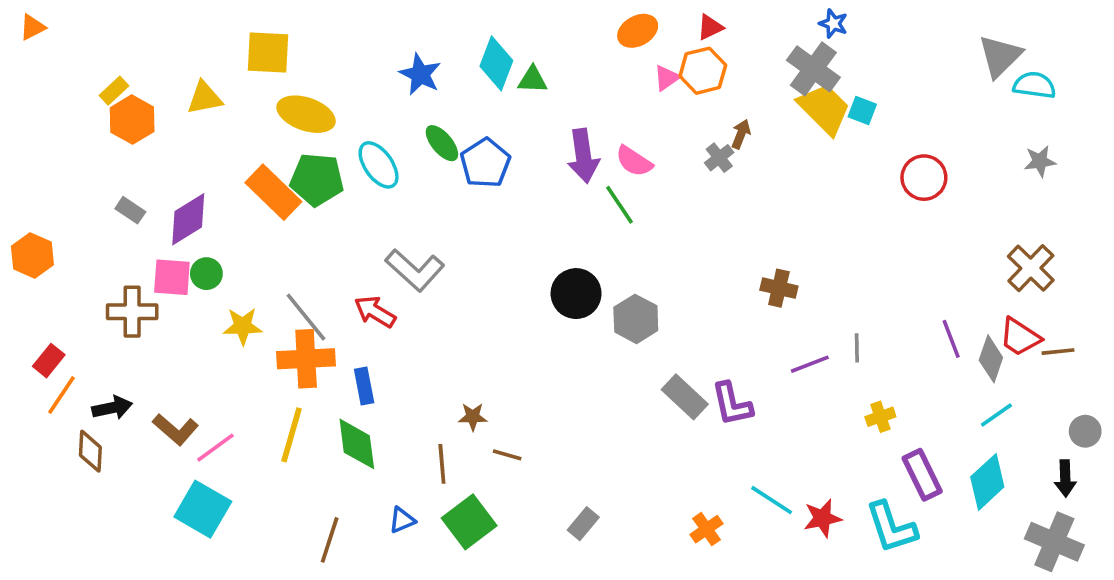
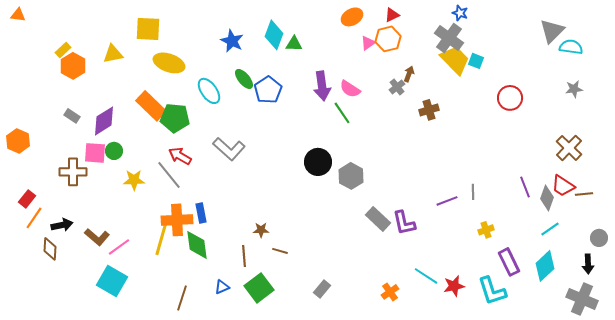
orange triangle: (32, 27) -> (18, 15), turned 35
green pentagon: (317, 179) -> (175, 118), moved
brown cross: (779, 288) -> (429, 110), moved, turned -30
red arrow: (375, 312) -> (180, 156), moved
orange cross: (306, 359) -> (177, 220), moved

